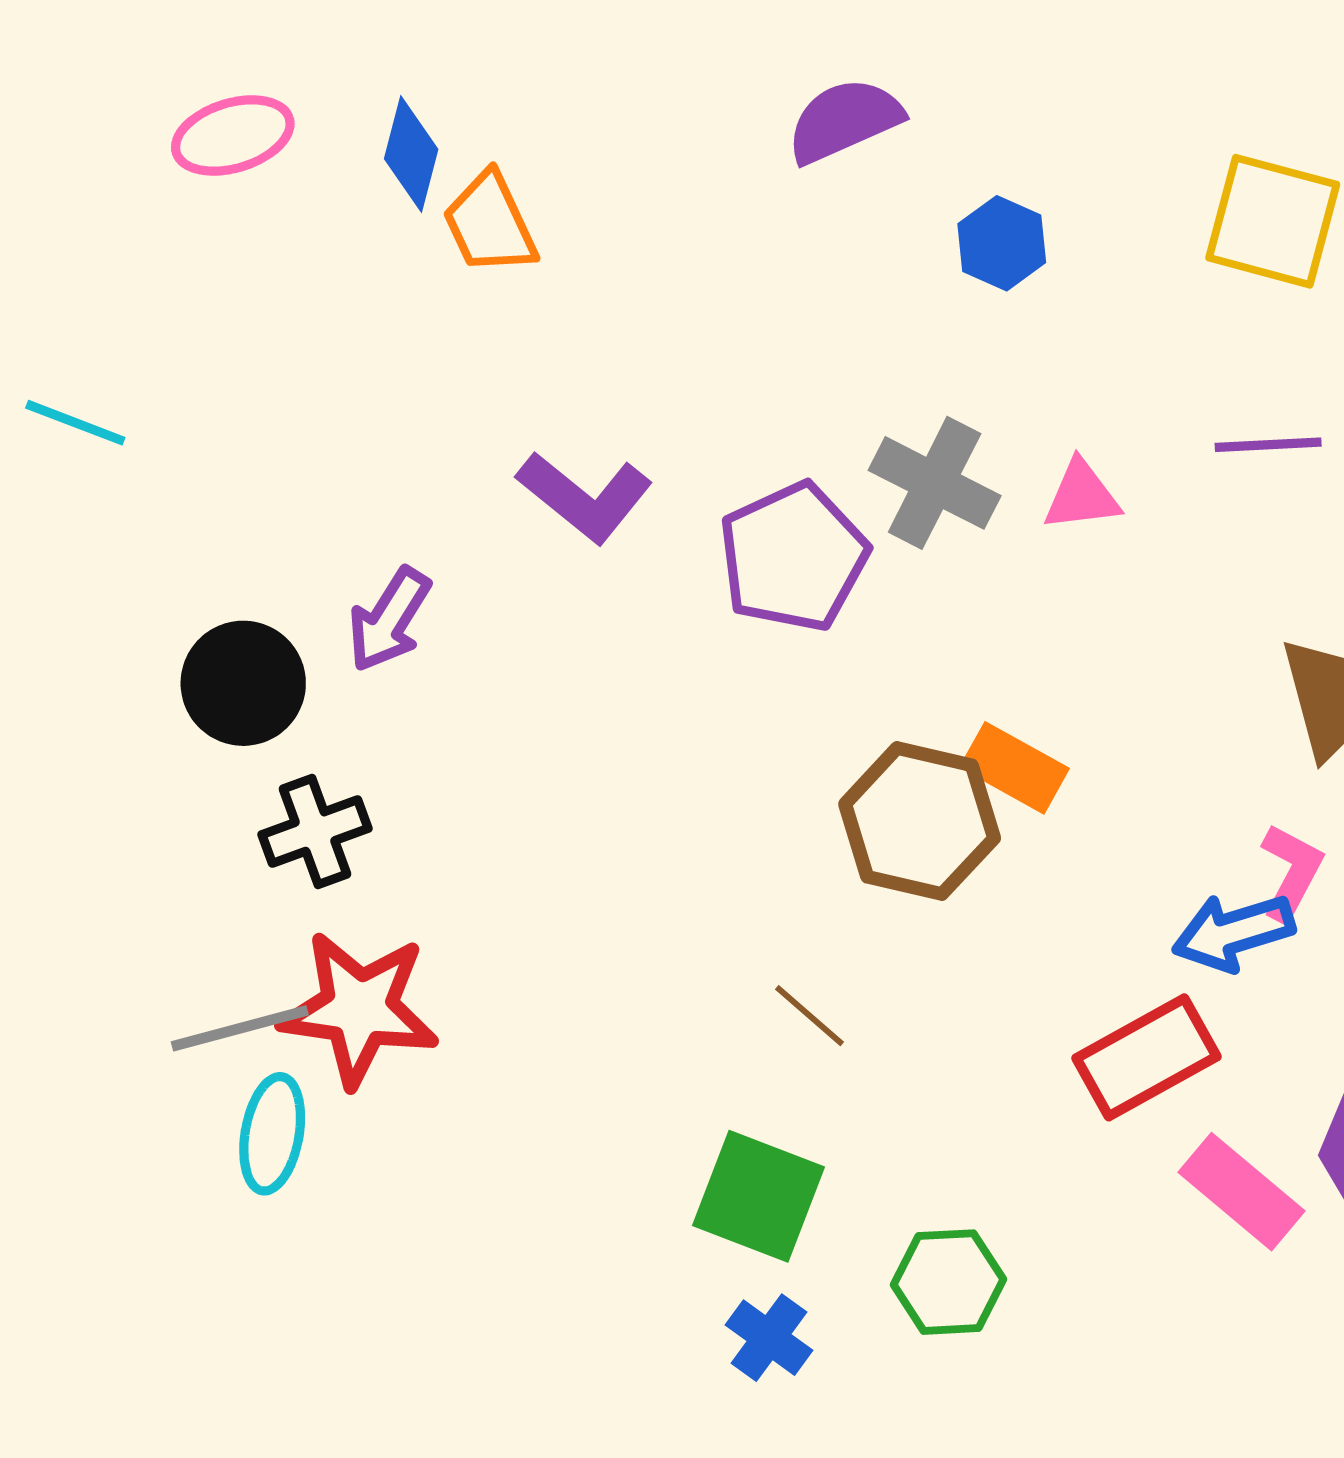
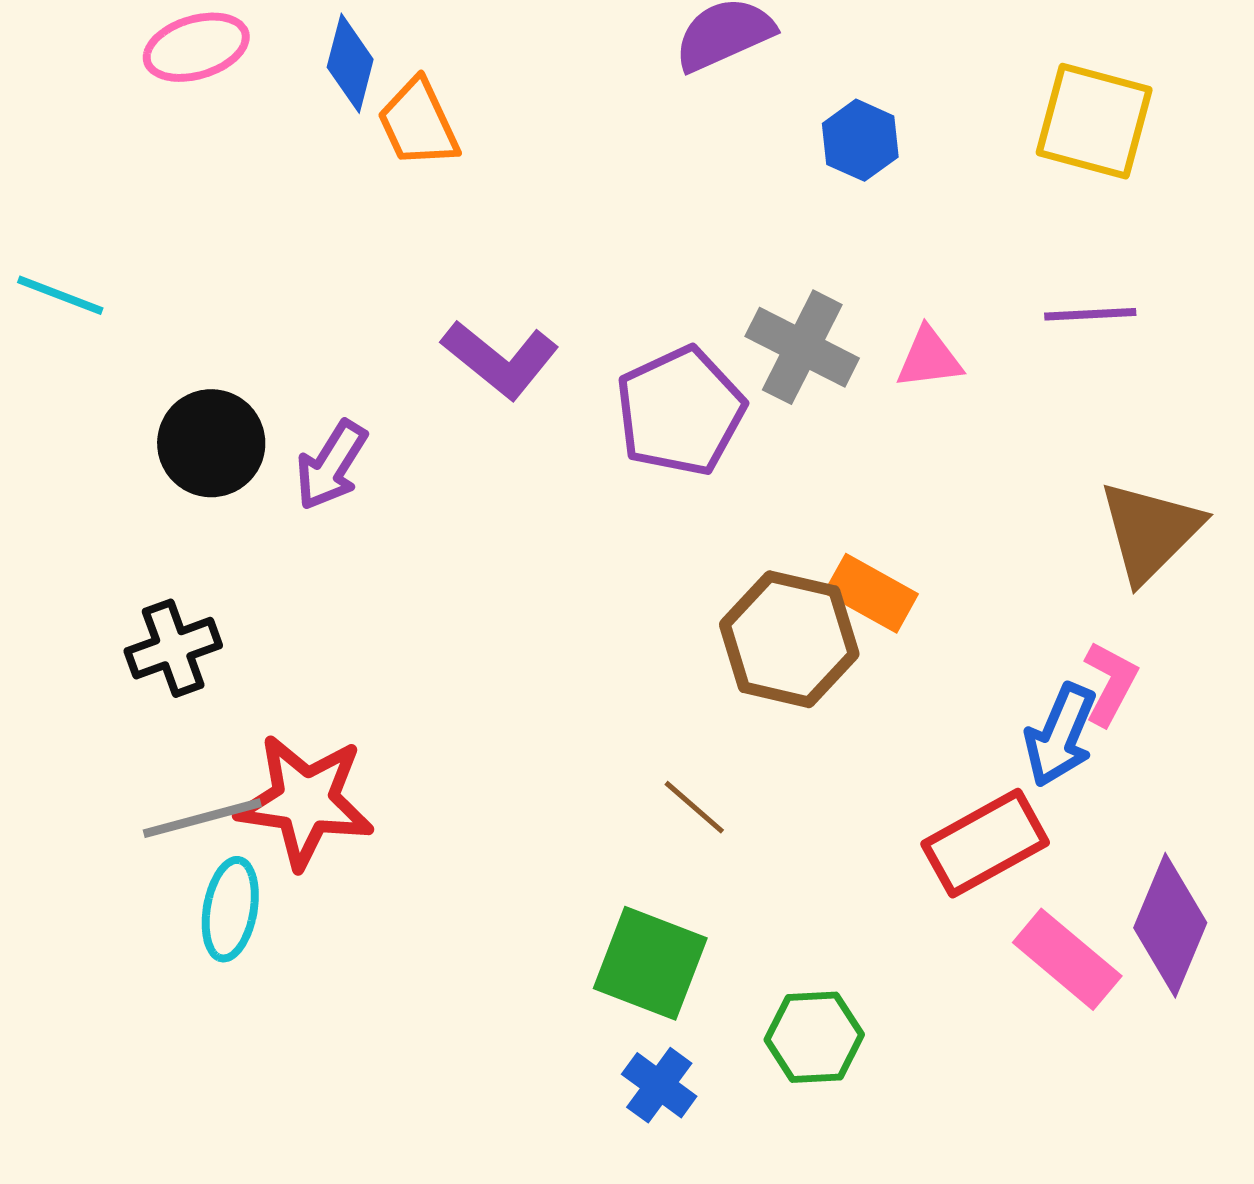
black circle: (243, 683) -> (211, 443), moved
black cross: (315, 832) -> (173, 648), moved
blue arrow: (1233, 932) -> (1060, 735), turned -50

